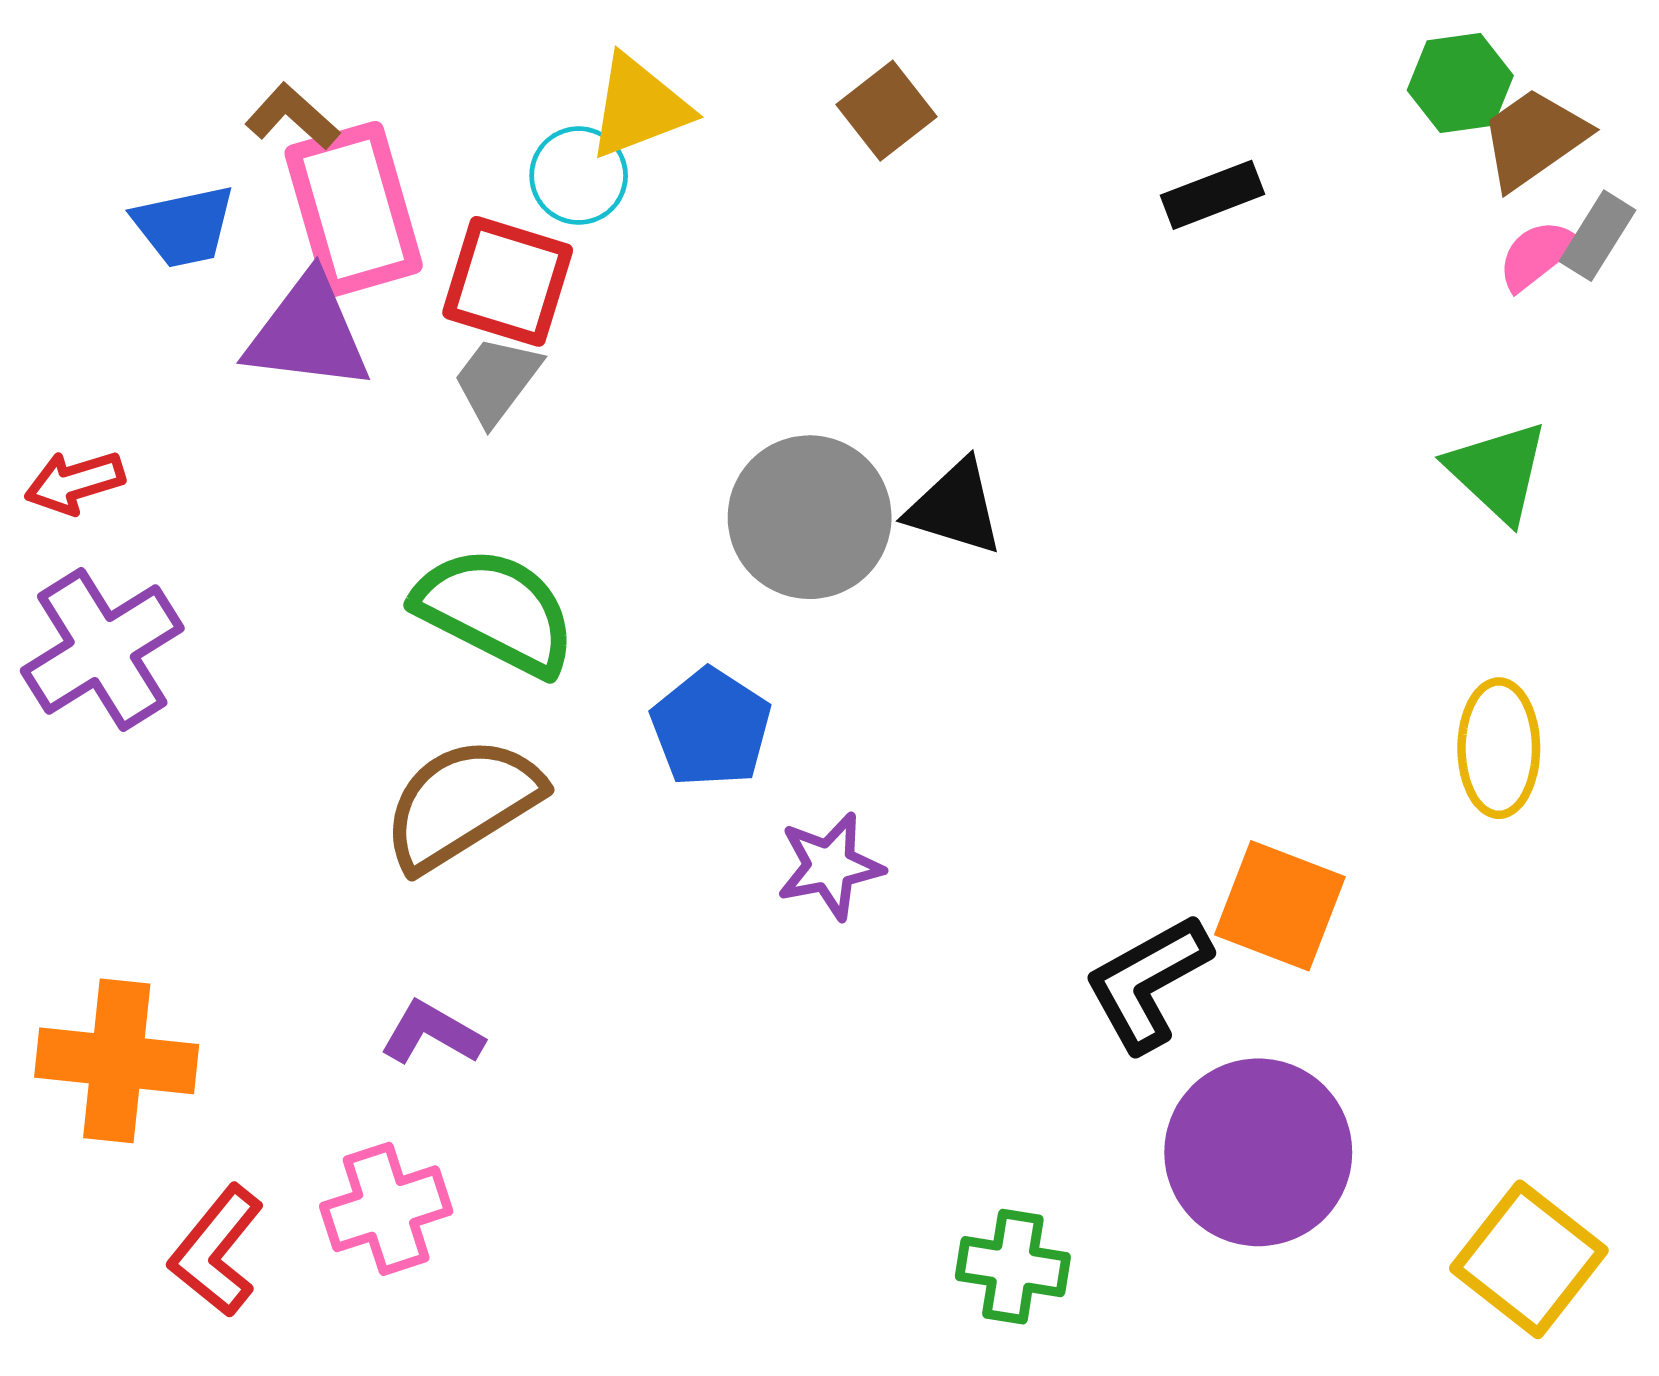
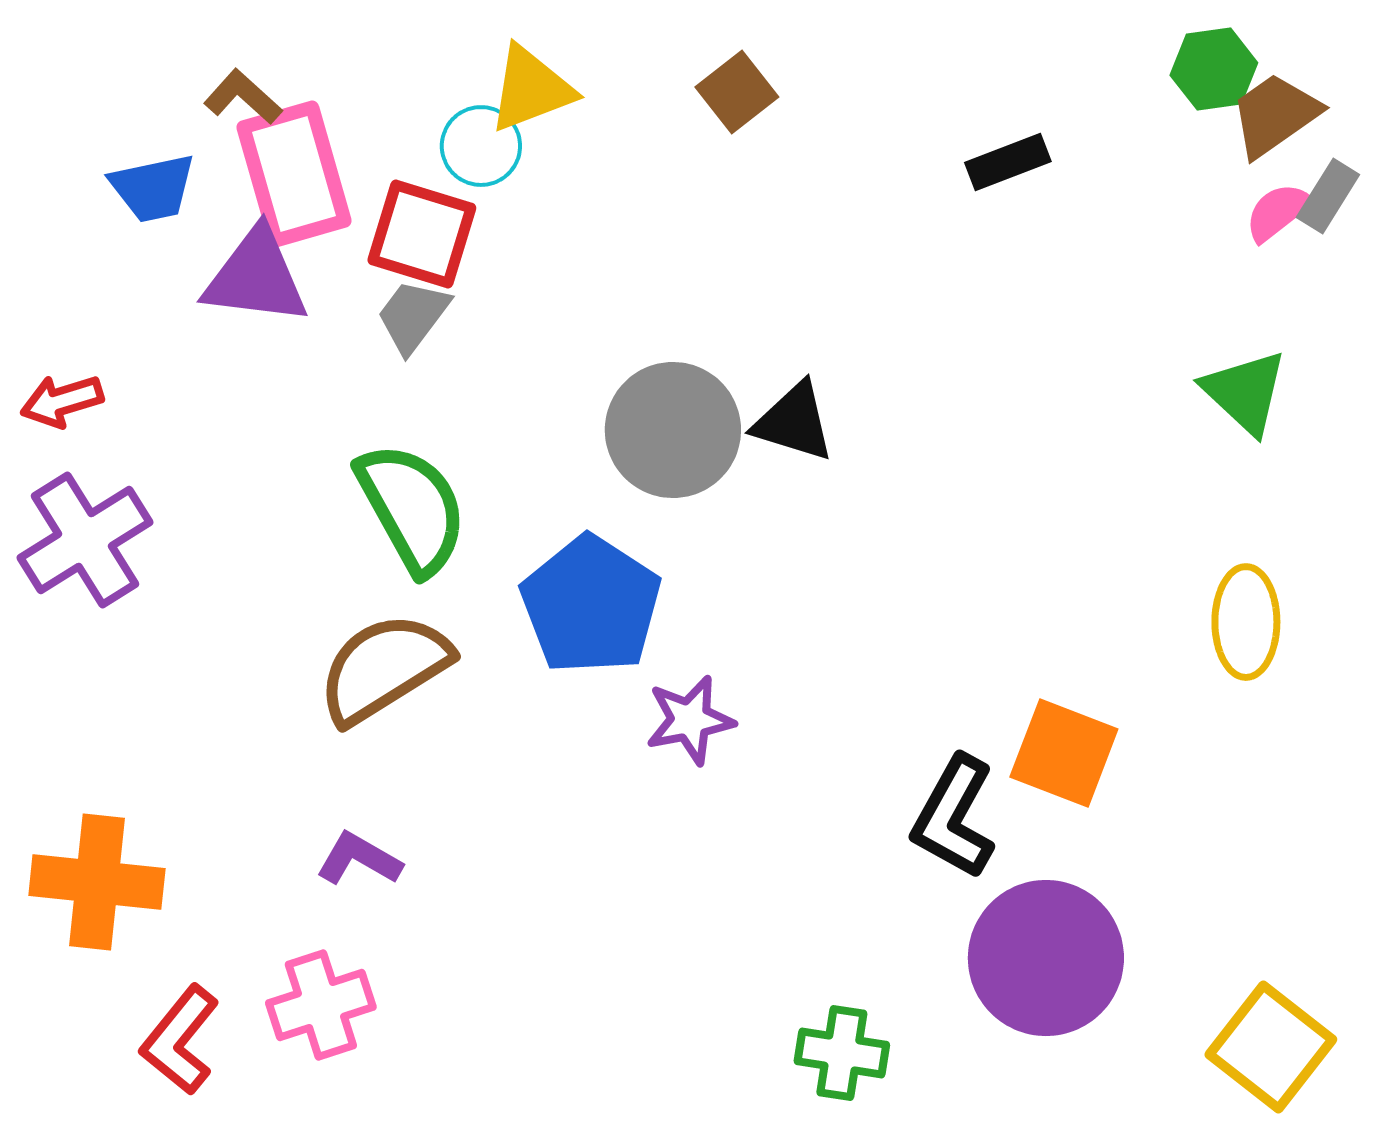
green semicircle: (496, 611) -> (412, 508), turned 34
blue pentagon: (711, 728) -> (591, 605), size x1.4
black L-shape: (1148, 983) -> (954, 817), turned -32

